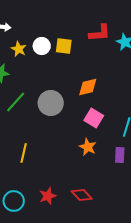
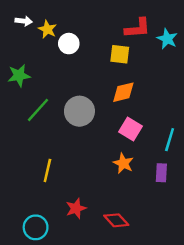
yellow square: (64, 46) -> (120, 54), moved
yellow star: (19, 49) -> (47, 29), moved
red star: (48, 196) -> (76, 208), moved

